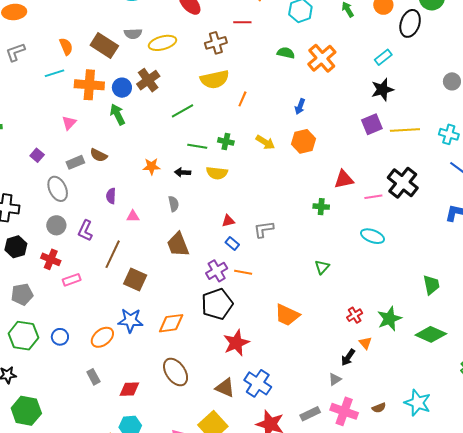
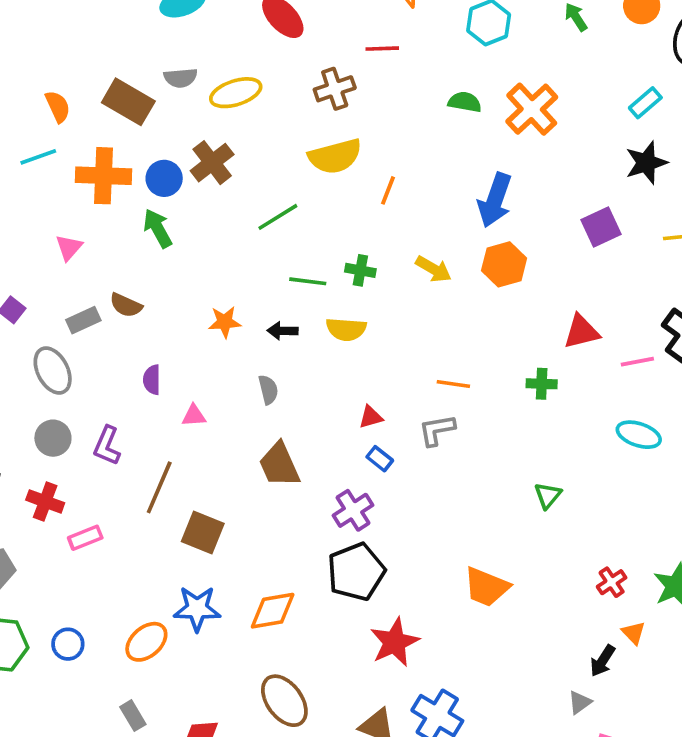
blue arrow: (300, 107) -> (495, 200), size x1.8
purple square: (372, 124) -> (601, 227), moved
orange line: (243, 272) -> (453, 384), moved

